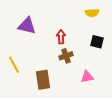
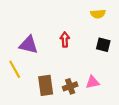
purple triangle: (27, 26) -> (29, 45), moved
brown cross: (66, 56) -> (70, 86), moved

